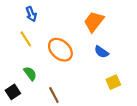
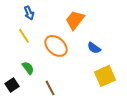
orange trapezoid: (94, 22) -> (75, 20), moved
yellow square: (113, 82) -> (105, 76), size x1.5

